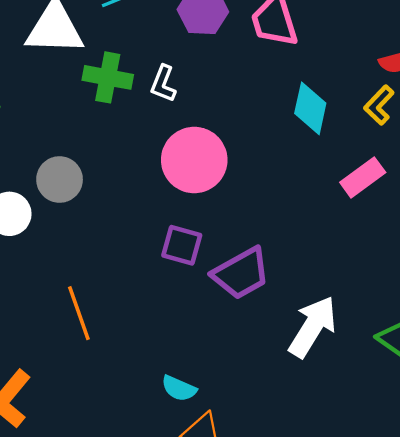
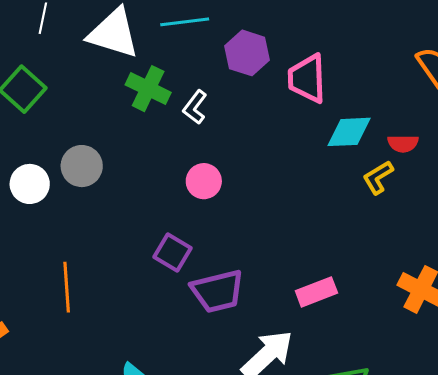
cyan diamond: (310, 108) -> (349, 132), moved, turned 60
pink circle: (194, 160) -> (204, 181), size x0.6
pink rectangle: (363, 177) -> (316, 292), moved

